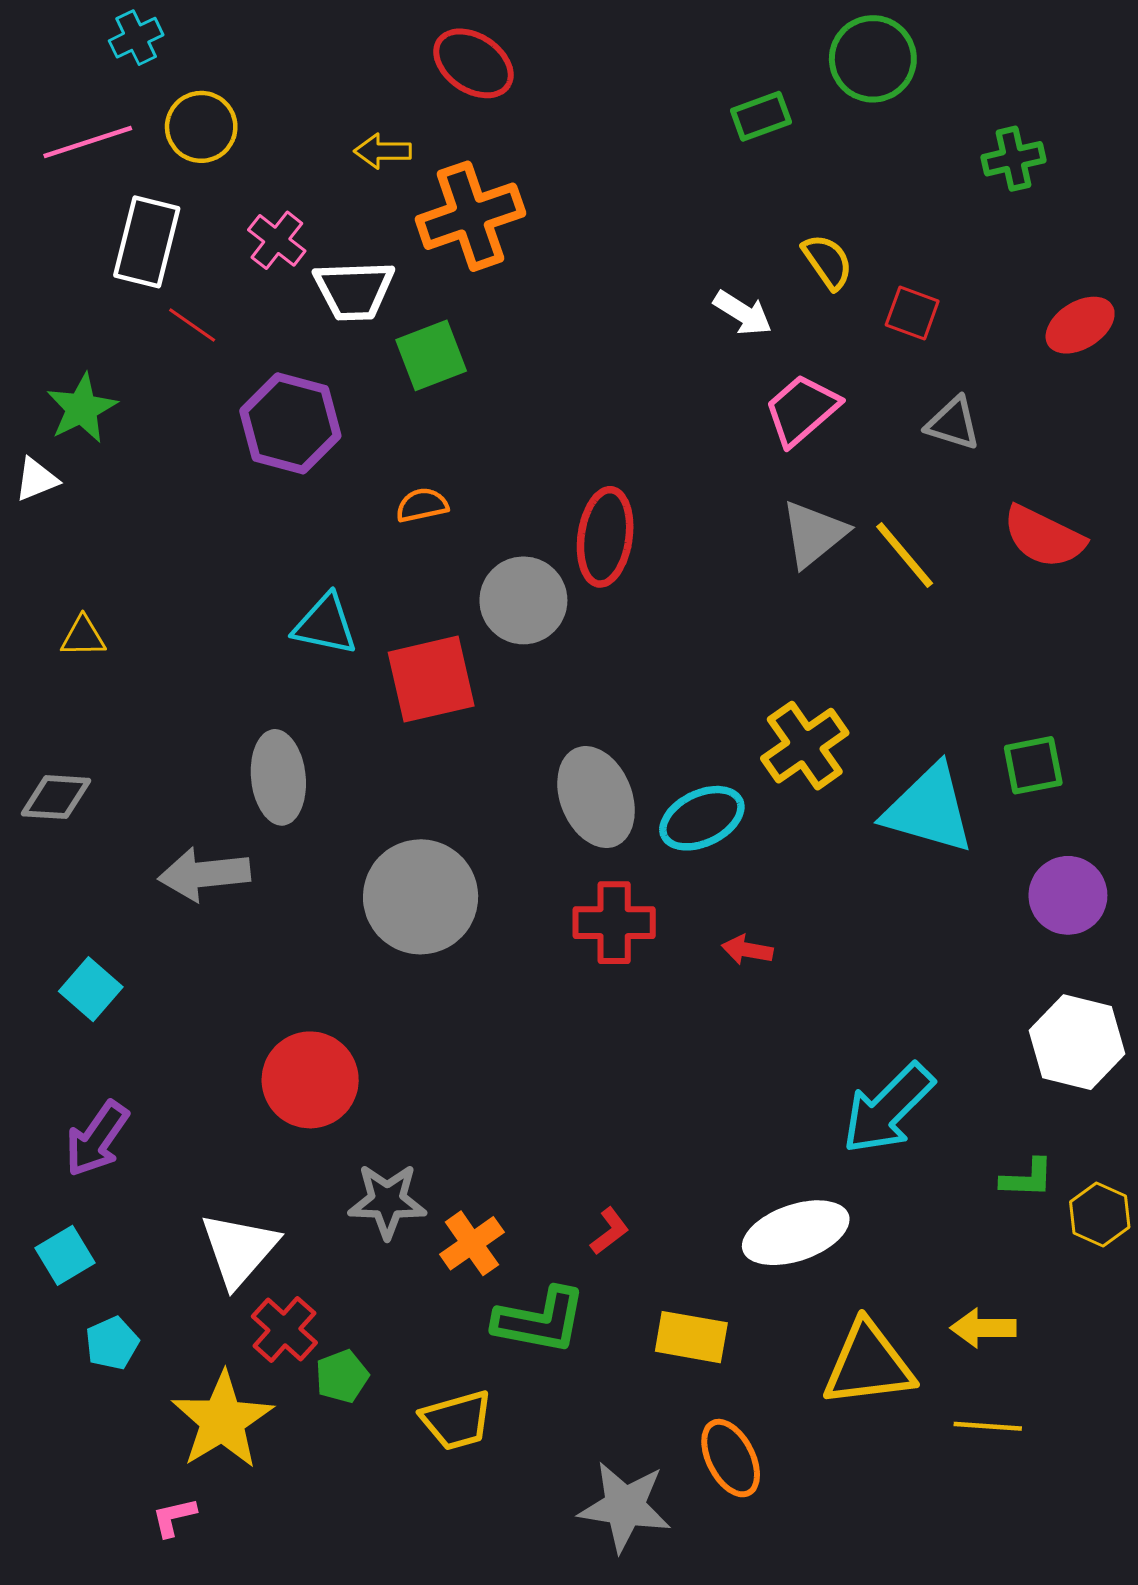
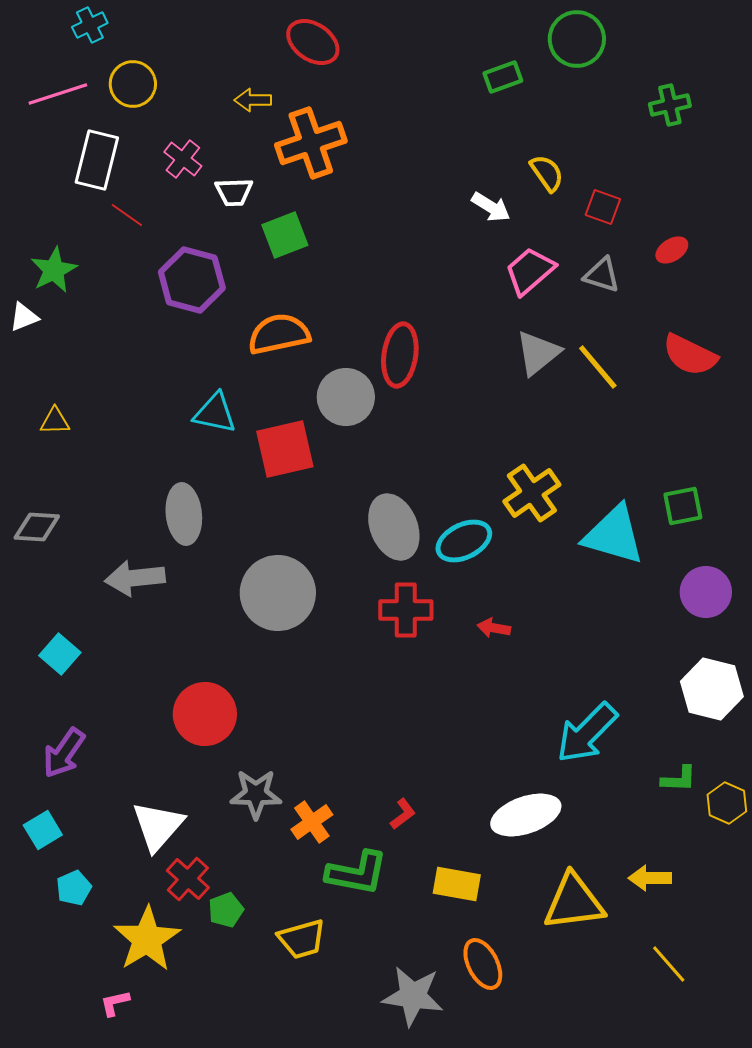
white trapezoid: (354, 290) -> (234, 192), size x0.7
red ellipse: (1080, 325) -> (672, 250), moved, size x0.7
gray triangle: (953, 423) -> (602, 275), moved
orange semicircle: (422, 505) -> (279, 334), size x1.8
yellow line: (988, 1426) -> (669, 964), moved, turned 45

